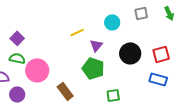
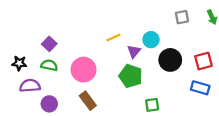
cyan circle: (112, 22) -> (151, 40), moved
pink circle: (37, 70) -> (84, 70), moved
brown rectangle: (65, 91) -> (88, 101), moved

